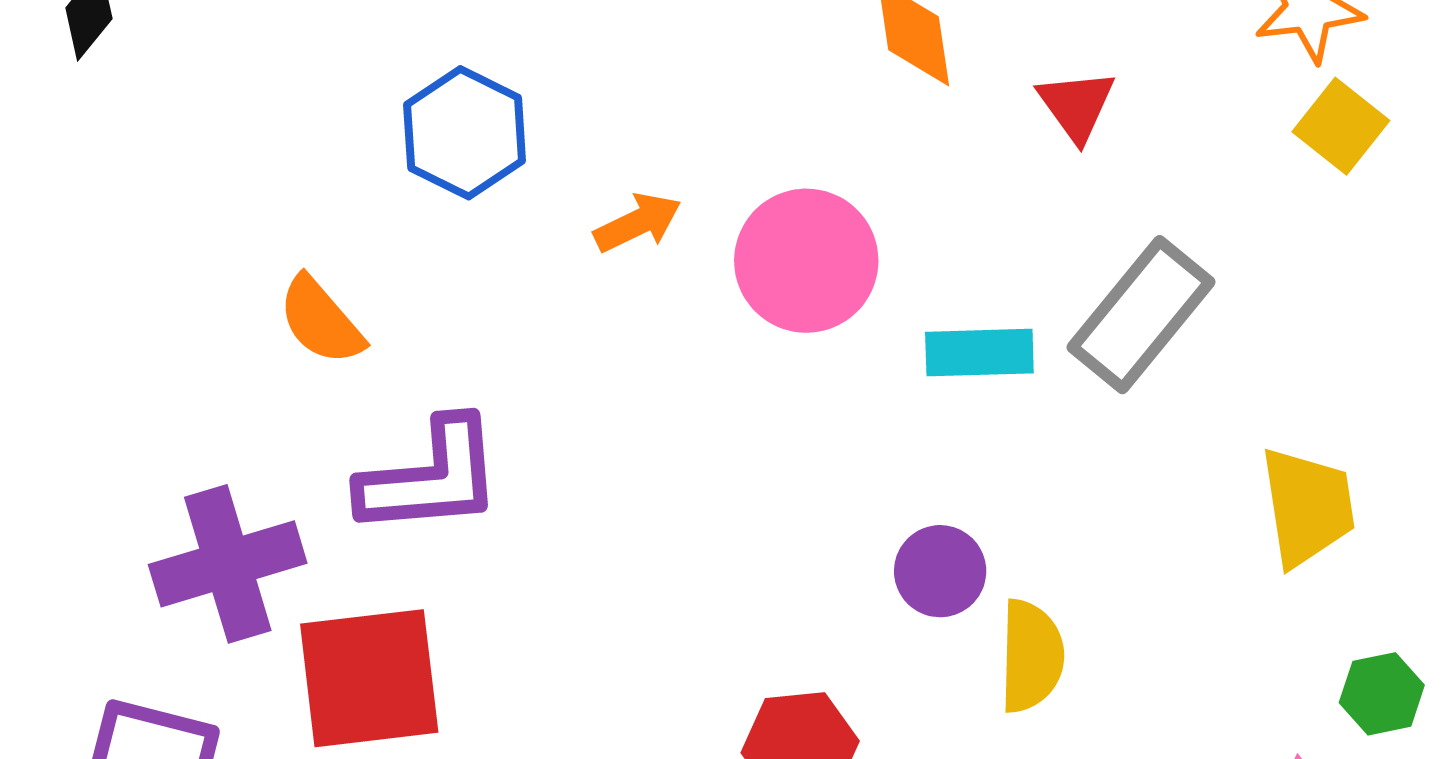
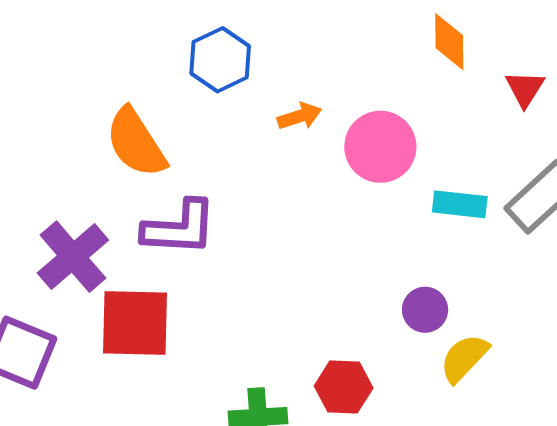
orange semicircle: (321, 321) -> (136, 143), size x1.5
purple cross: (228, 564) -> (73, 257), turned -32
yellow semicircle: (1031, 656) -> (464, 358), turned -146

